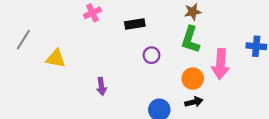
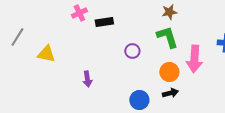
black rectangle: (135, 24) -> (104, 22), moved
green L-shape: (190, 40) -> (167, 37), turned 145

